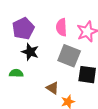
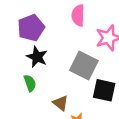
pink semicircle: (61, 27) -> (78, 15), moved
green semicircle: (16, 73) -> (30, 83), moved, turned 64

